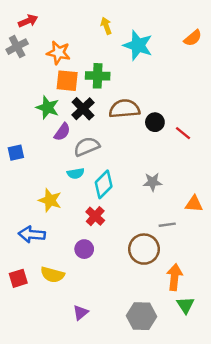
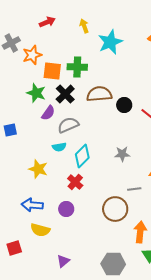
red arrow: (28, 21) -> (47, 22), moved
cyan star: (138, 45) -> (110, 42), turned 30
orange star: (59, 53) -> (32, 55), moved, turned -30
blue arrow: (32, 234) -> (32, 205), moved
red square: (18, 278) -> (14, 248), moved

